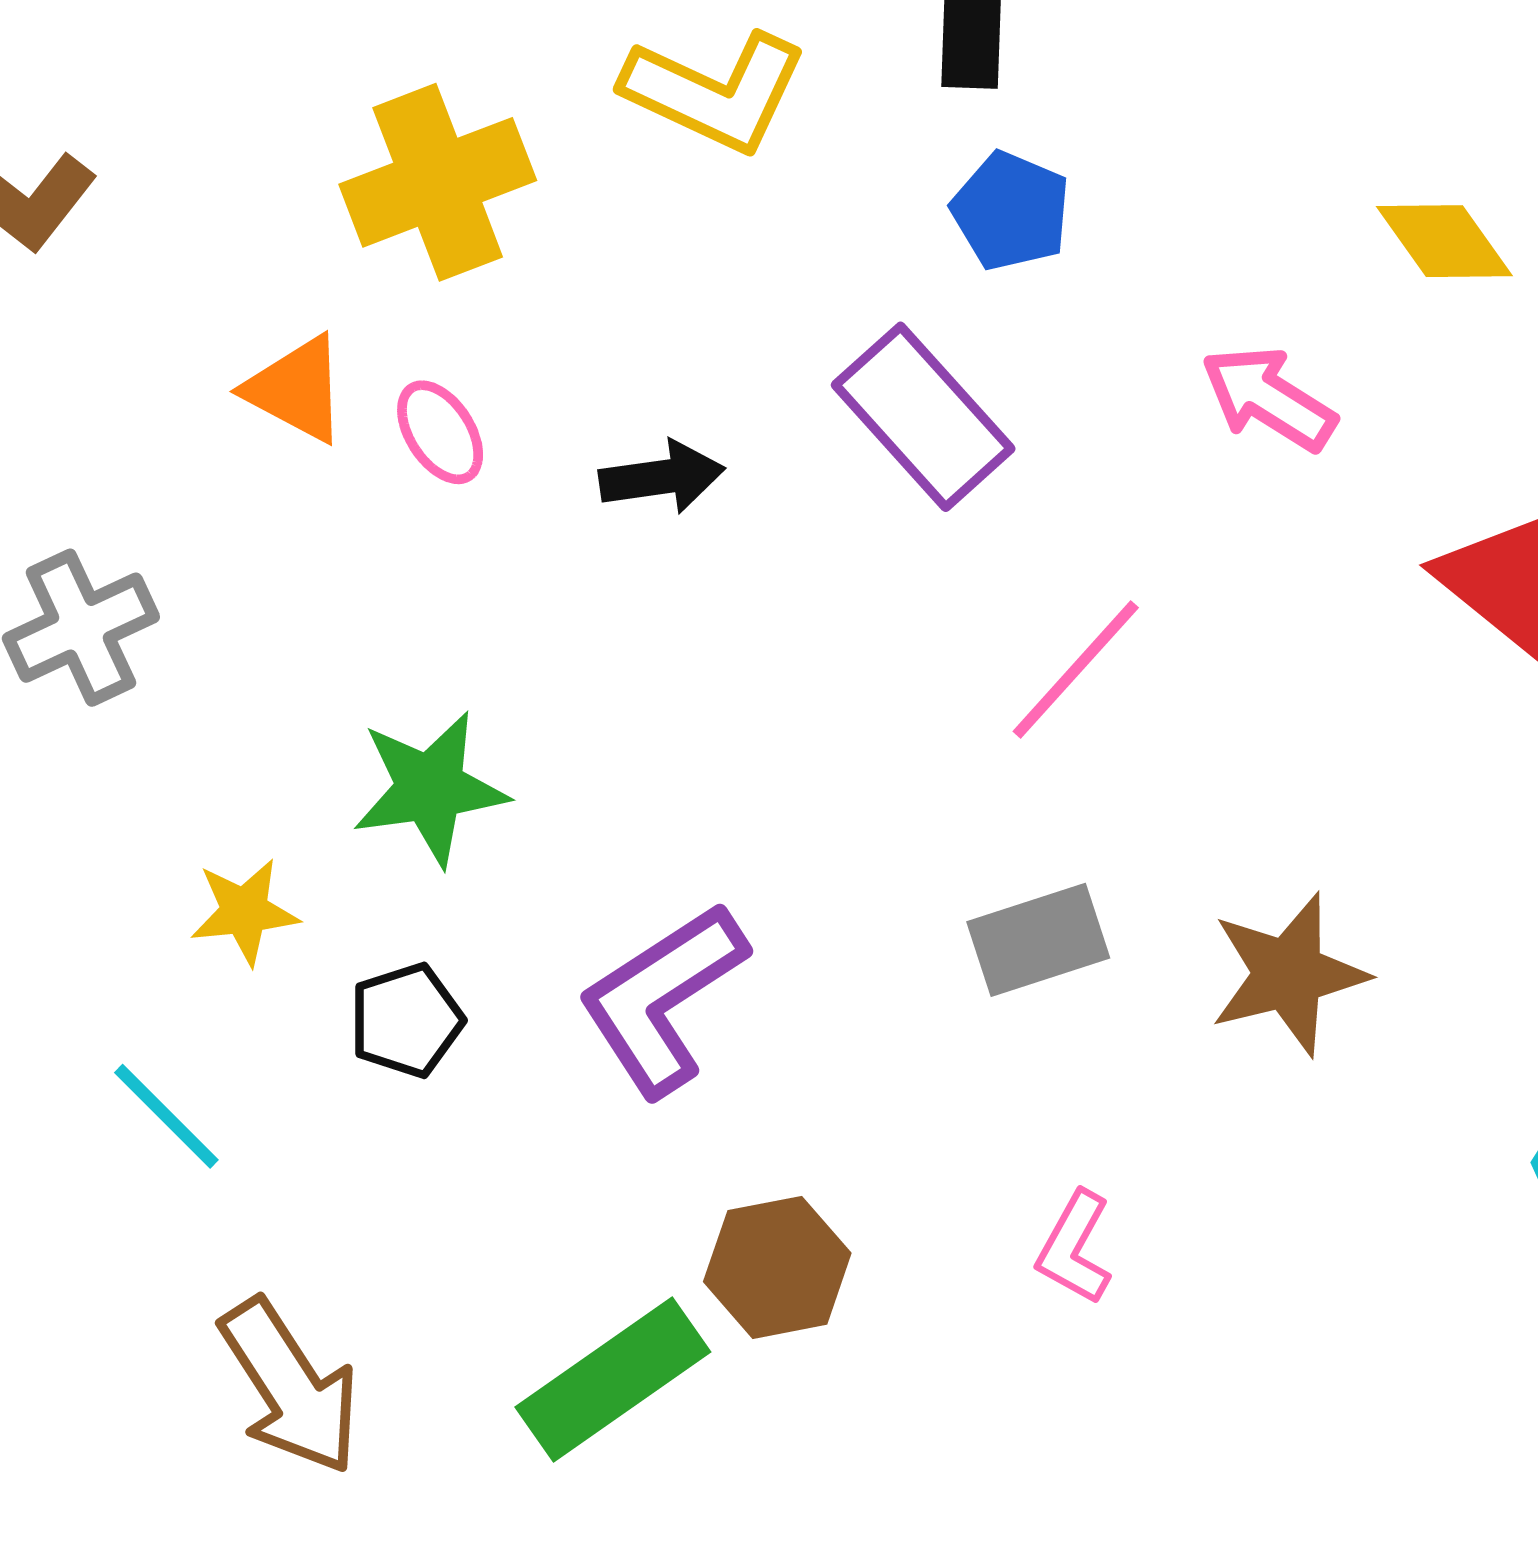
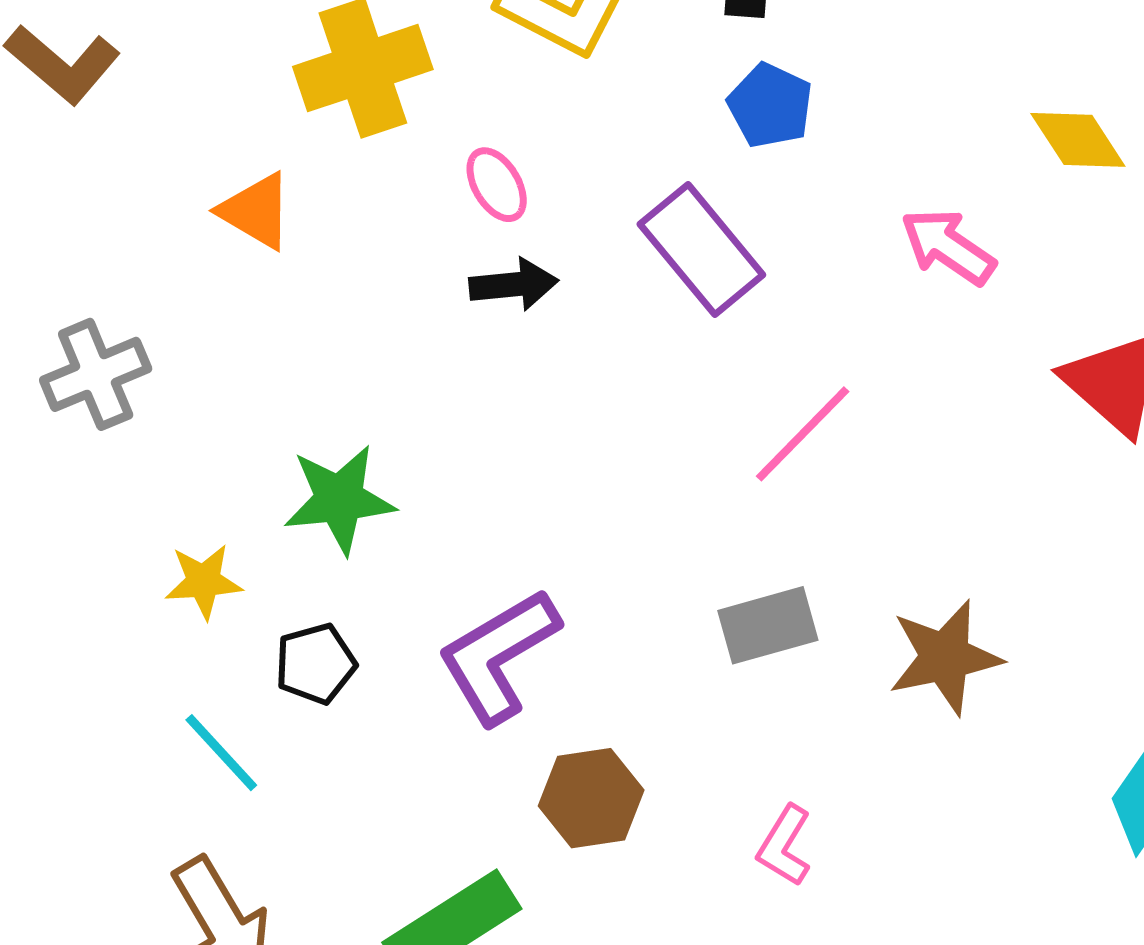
pink ellipse: (440, 432) -> (497, 185), moved
cyan line: (166, 1116) -> (221, 753), moved
brown hexagon: (777, 1267) -> (591, 798), moved

